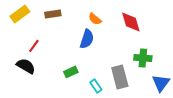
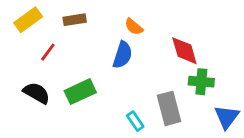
red diamond: (131, 22) -> (184, 51), moved
red line: (34, 46) -> (48, 52), moved
green rectangle: (71, 72) -> (80, 92), moved, size x1.5

